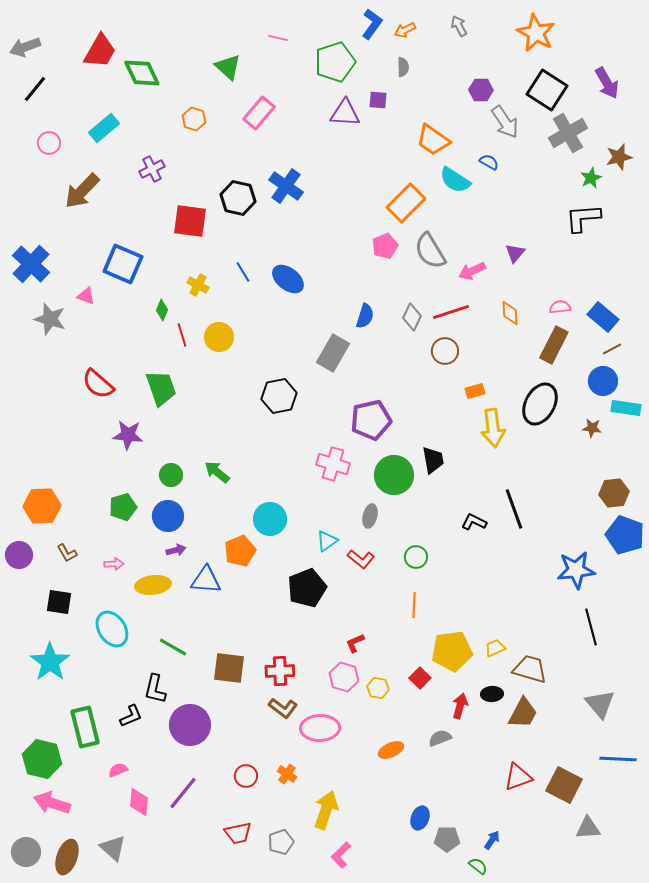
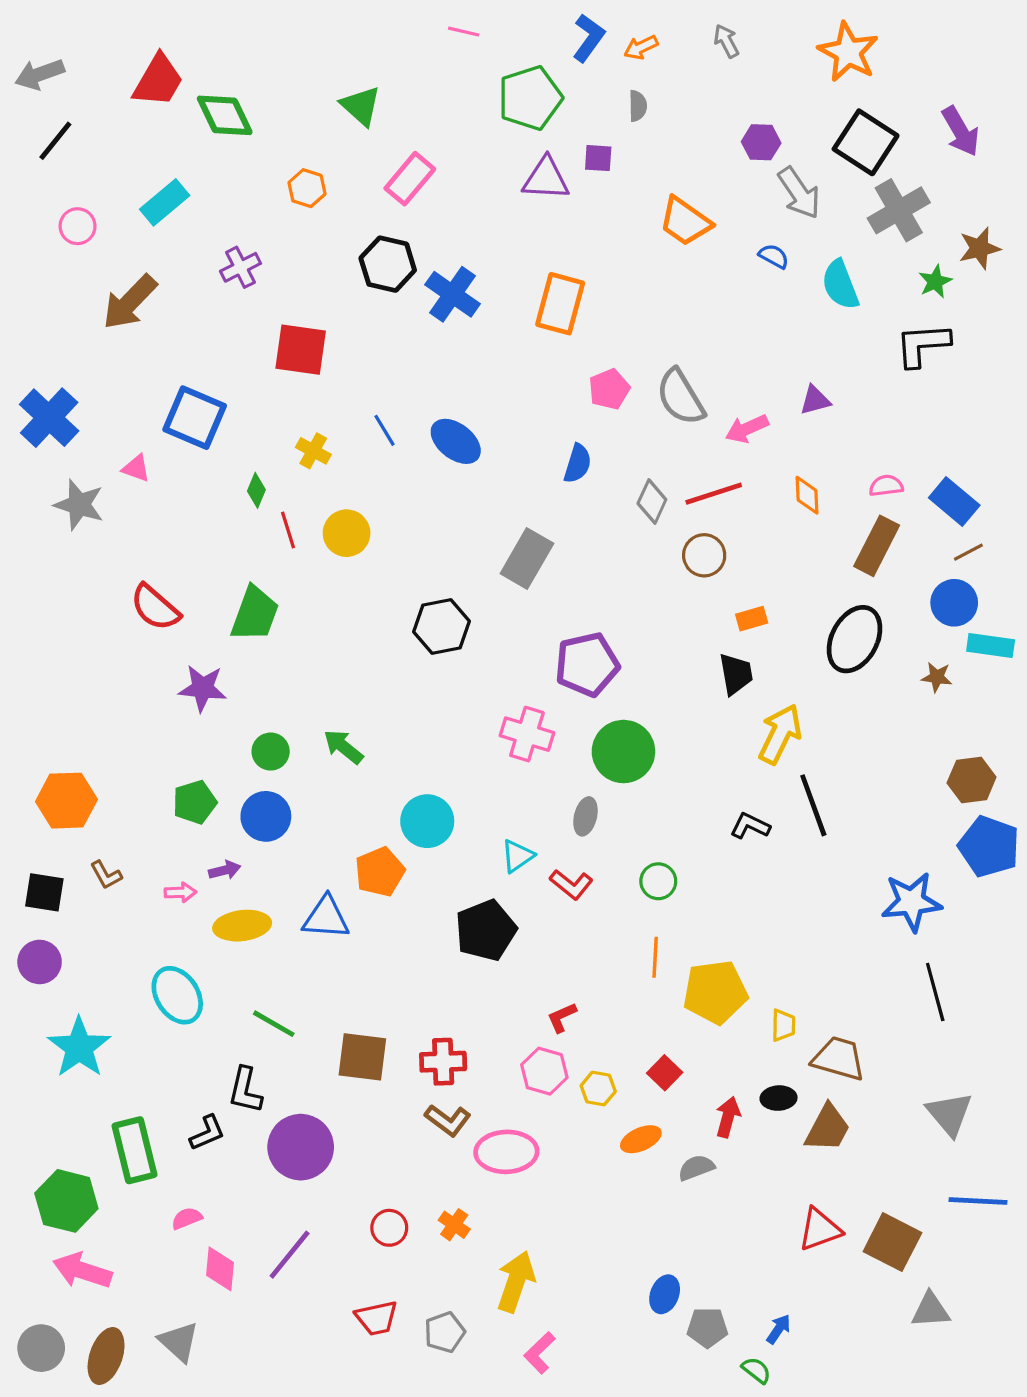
pink line: (278, 38) -> (464, 32), moved
cyan semicircle: (455, 180) -> (840, 285), moved, turned 36
black hexagon: (238, 198) -> (388, 264), moved
orange rectangle: (406, 203) -> (560, 304), moved, turned -30
purple triangle: (515, 253) -> (815, 400), turned 35
blue semicircle: (365, 316) -> (578, 464), moved
green trapezoid: (161, 388) -> (255, 614), turned 39
yellow arrow: (493, 428) -> (780, 734), moved, turned -147
black trapezoid: (433, 460) -> (736, 674), moved
purple arrow: (176, 550) -> (225, 870), moved
purple circle: (19, 555) -> (40, 962), moved
black square: (59, 602) -> (44, 892), moved
yellow trapezoid: (495, 648) -> (783, 1025), turned 115
yellow pentagon: (452, 651) -> (715, 992), moved
orange ellipse: (391, 750) -> (641, 1139), moved

